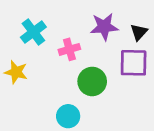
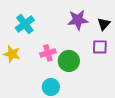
pink cross: (69, 49) -> (48, 53), moved
purple square: (134, 63) -> (100, 47), size x0.7

